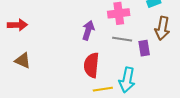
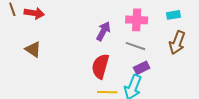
purple rectangle: (144, 48) -> (142, 68), moved, turned 63

